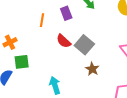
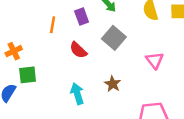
gray square: (84, 45) -> (114, 38), moved
cyan arrow: (55, 85) -> (77, 94), moved

